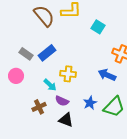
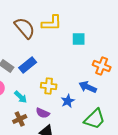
cyan square: (98, 27) -> (79, 39), turned -32
cyan arrow: (50, 85) -> (21, 97), moved
blue star: (90, 103) -> (68, 101), moved

